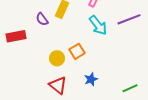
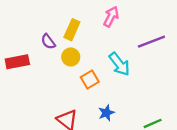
cyan arrow: (98, 25) -> (119, 64), moved
yellow circle: (57, 58) -> (71, 57), moved

